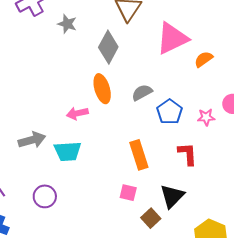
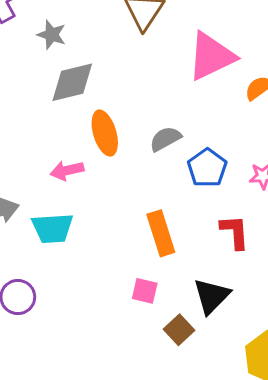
gray diamond: (108, 47) -> (72, 82), moved, turned 48

